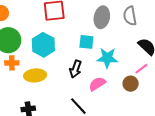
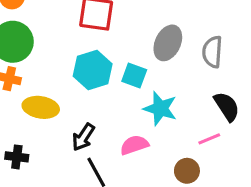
cyan hexagon: (43, 45) -> (93, 70), moved
black arrow: (76, 69) -> (83, 137), moved
brown circle: (131, 84) -> (187, 171), moved

